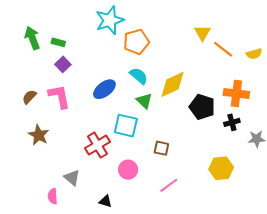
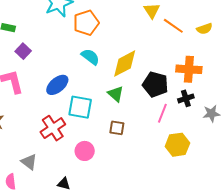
purple square: (63, 64) -> (23, 51), moved
blue ellipse: (104, 89) -> (57, 85), moved
green triangle: (144, 101) -> (116, 94), moved
pink line: (169, 185) -> (162, 113), moved, turned -30

